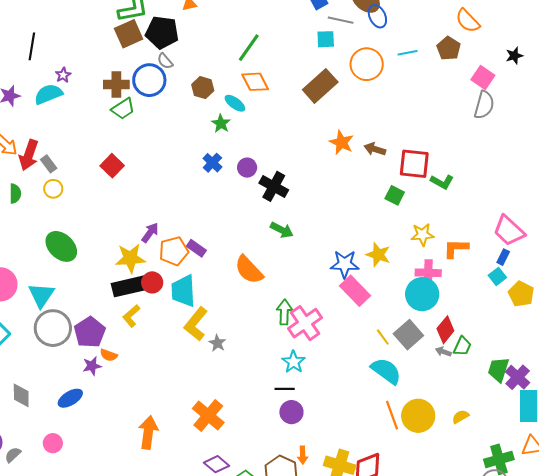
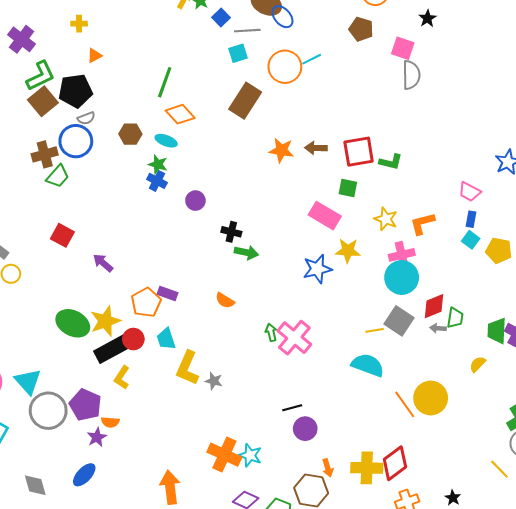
cyan line: (408, 53) -> (312, 59), moved
gray semicircle: (165, 61) -> (86, 118), turned -54
blue cross: (212, 163) -> (157, 181), moved
black cross: (274, 186) -> (231, 232), moved, size x0.7
pink trapezoid: (509, 231) -> (470, 192), size x0.7
purple arrow: (150, 233) -> (103, 263), moved, turned -70
yellow star: (422, 235) -> (386, 219), turned -30
green ellipse: (61, 246) -> (73, 323), moved
orange semicircle: (249, 270) -> (225, 300), size x0.6
cyan trapezoid: (183, 291) -> (166, 339), size x0.7
pink rectangle: (355, 291) -> (325, 216), moved
green arrow: (284, 312) -> (271, 332), size x0.7
red diamond: (445, 330) -> (434, 306), turned 44
yellow line: (383, 337) -> (375, 330), turned -48
cyan star: (293, 362) -> (250, 455), moved
cyan semicircle: (386, 371) -> (368, 365), moved
yellow semicircle: (460, 417) -> (478, 364), moved

